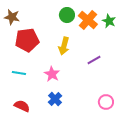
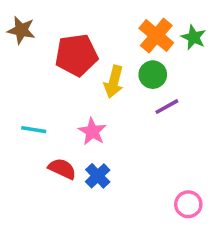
green circle: (67, 15) -> (153, 75), moved
red pentagon: (27, 40) -> (76, 55), moved
pink circle: (106, 102) -> (188, 204), moved
red semicircle: (22, 106) -> (62, 169), moved

